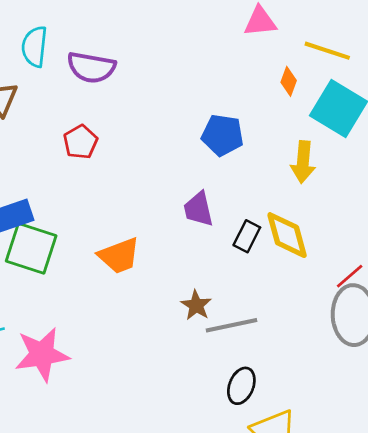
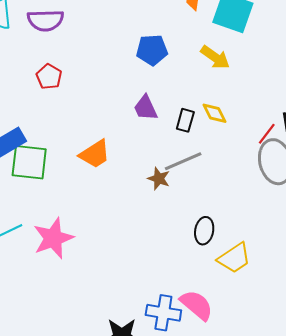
yellow arrow: (303, 162) -> (215, 57), turned -48
yellow diamond: (287, 235) -> (215, 113), size x0.7
gray line: (232, 325) -> (183, 161), moved

